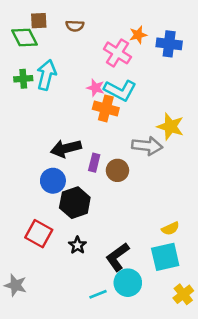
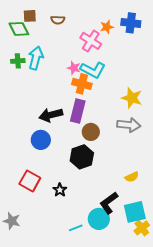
blue cross: (169, 44) -> (131, 23), moved
gray arrow: (147, 146) -> (129, 125), moved
purple rectangle: (94, 163) -> (78, 111), moved, size x1.6
black hexagon: (75, 203) -> (82, 157), moved
black L-shape: (117, 257) -> (109, 203), moved
cyan square: (165, 257) -> (135, 212), moved

